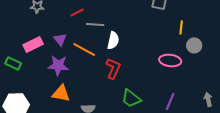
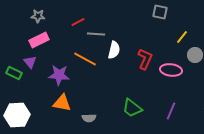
yellow line: (181, 27) -> (182, 37), turned 32
purple triangle: (60, 39) -> (30, 62), moved
pink rectangle: (33, 44) -> (39, 40), moved
red L-shape: (113, 68) -> (145, 59), moved

